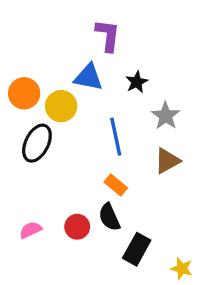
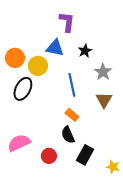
brown triangle: (167, 161) -> (104, 100), turned -30
red circle: (77, 227) -> (49, 156), moved
pink semicircle: (31, 230) -> (19, 143), size x1.6

